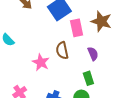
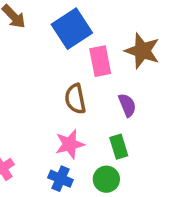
pink star: (41, 62) -> (70, 144), moved, turned 30

